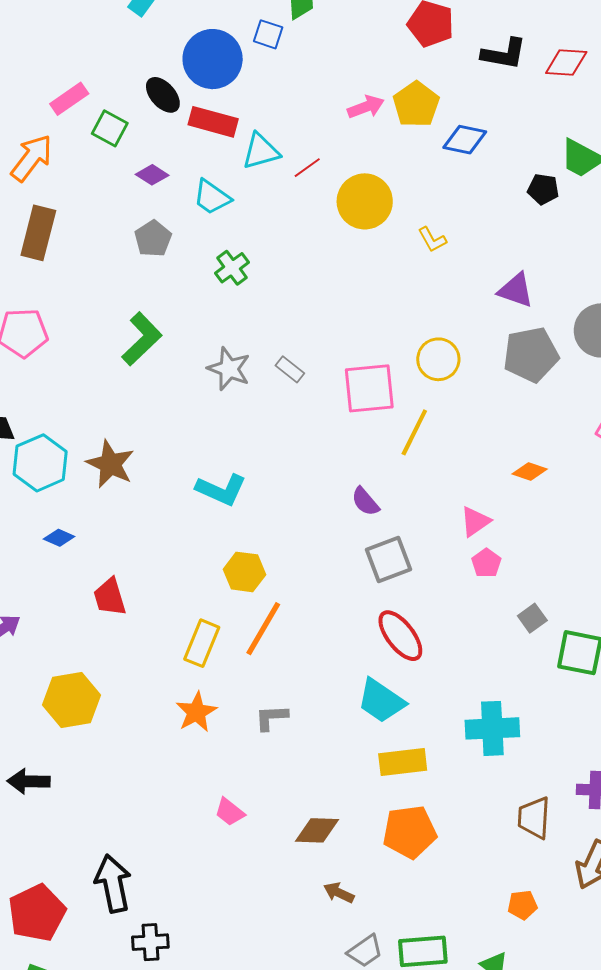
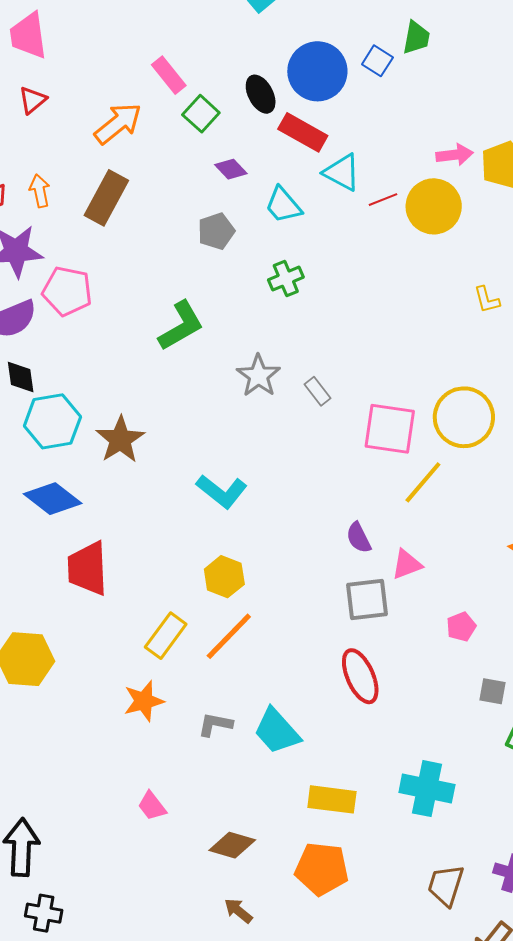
pink rectangle: (69, 99) -> (169, 75), turned 72
cyan triangle: (261, 151) -> (342, 172), turned 30
yellow circle: (365, 201) -> (434, 206), moved
yellow circle: (438, 359) -> (464, 417), size x1.4
pink triangle: (475, 521) -> (407, 564), moved
blue diamond: (59, 538) -> (53, 499), size x1.8
red trapezoid: (110, 597) -> (88, 568), size x1.4
gray square: (532, 618) -> (492, 691), turned 32
cyan trapezoid: (381, 701) -> (277, 731), moved

